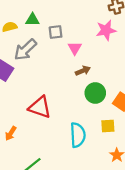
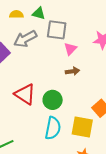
gray square: (56, 32) -> (57, 30), size x1.5
green circle: (95, 93) -> (53, 100), moved
yellow square: (108, 126) -> (82, 127), size x1.6

